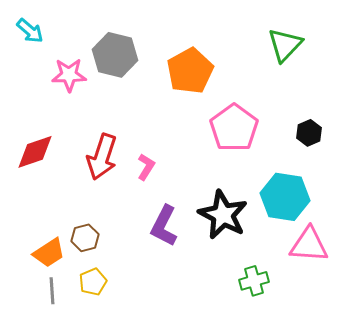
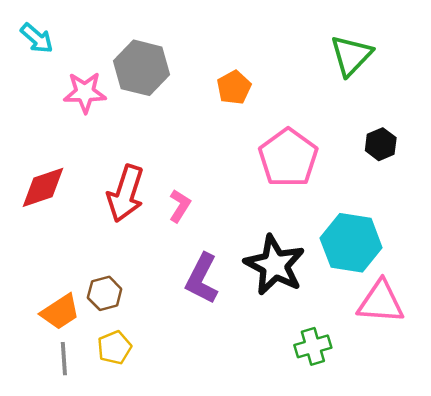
orange pentagon: (190, 71) -> (234, 88), size x0.6
black hexagon: (309, 133) -> (381, 144), moved

